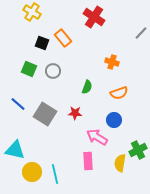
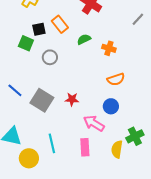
black square: (42, 43) -> (39, 29), turned -32
green square: (29, 69) -> (26, 43), moved
green semicircle: (87, 87) -> (84, 39), moved, turned -136
cyan line: (55, 174) -> (52, 143), moved

